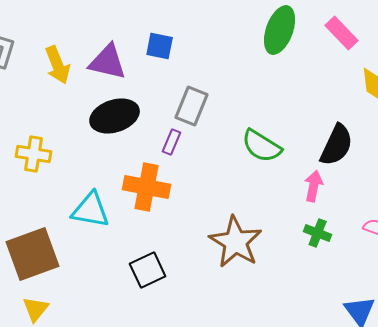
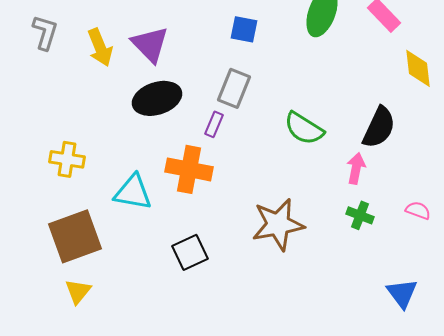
blue square: (160, 46) -> (244, 29), moved
purple triangle: (108, 62) -> (150, 44), turned 33
yellow cross: (34, 154) -> (67, 159), moved
brown star: (236, 242) -> (278, 224), turned 30

